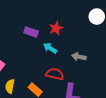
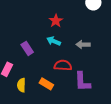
purple rectangle: (31, 32) -> (27, 48), moved, turned 48

